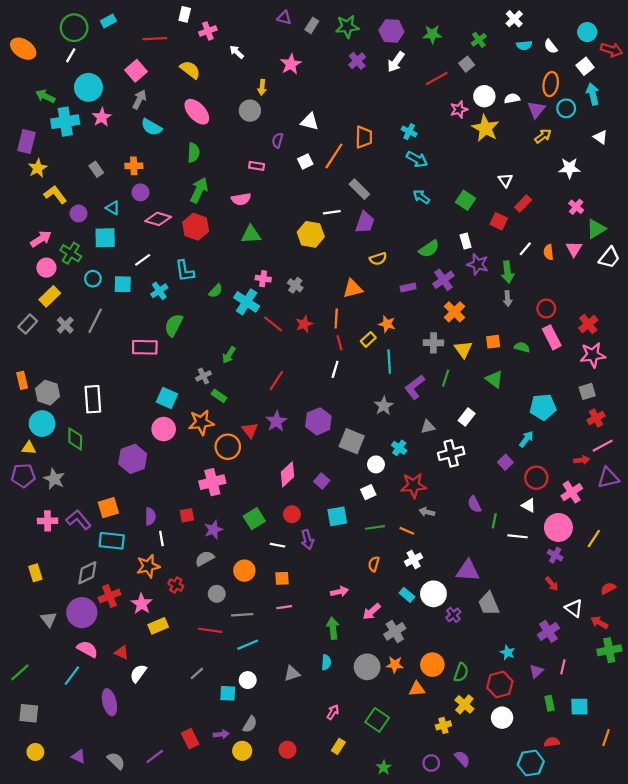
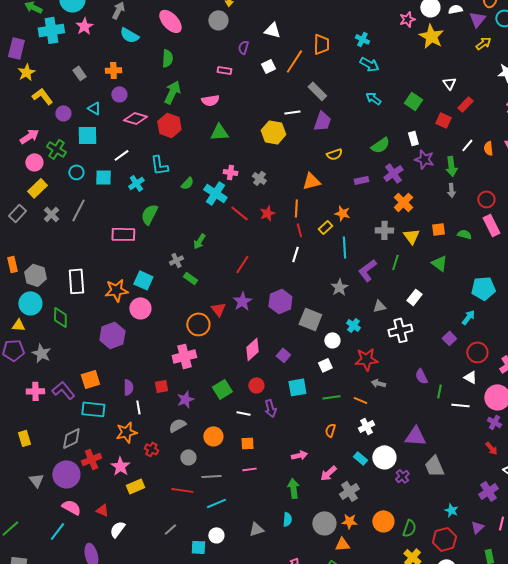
orange star: (201, 422) -> (116, 290), moved
orange triangle: (417, 689) -> (342, 544), moved

